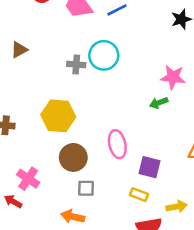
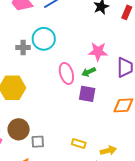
pink ellipse: (117, 144) -> (66, 73), moved
brown circle: (73, 157) -> (19, 129), moved
purple square: (149, 167) -> (87, 94), moved

